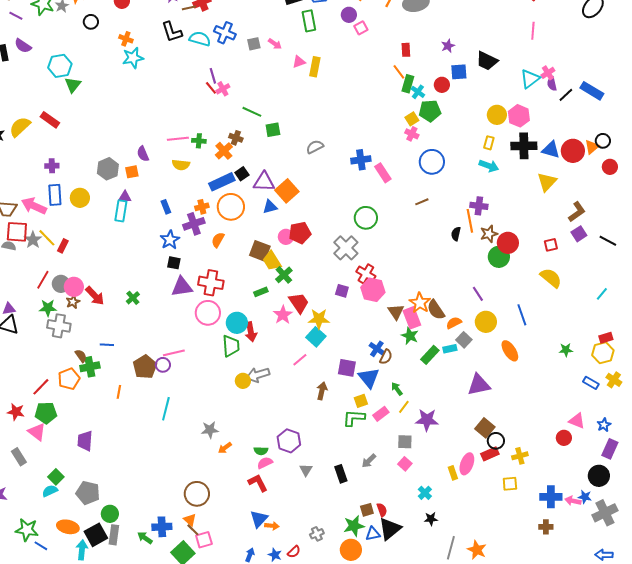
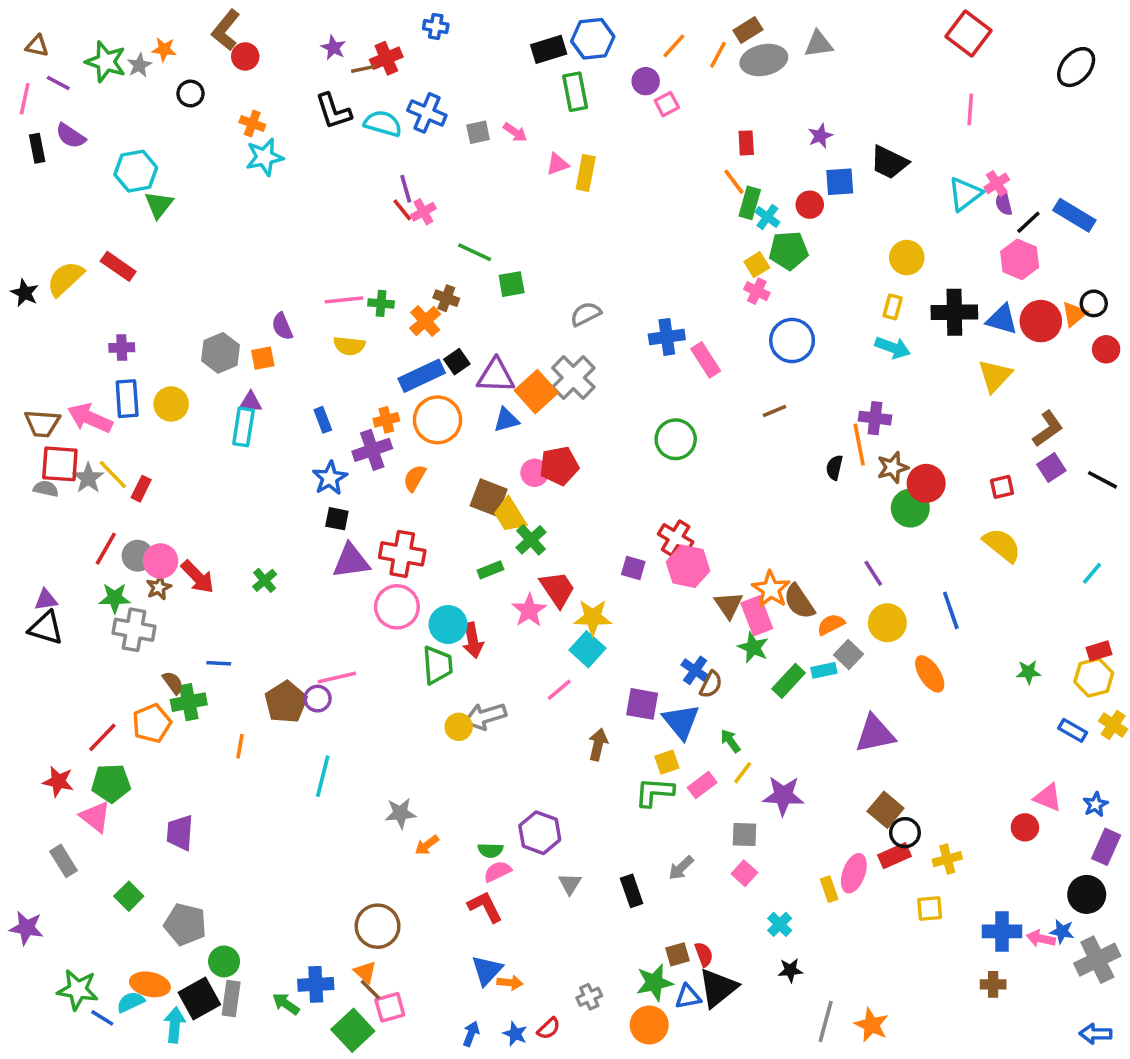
pink hexagon: (519, 116) -> (1020, 259), moved
gray cross: (346, 248) -> (573, 378), moved
cyan semicircle: (50, 491) -> (131, 1002), moved

